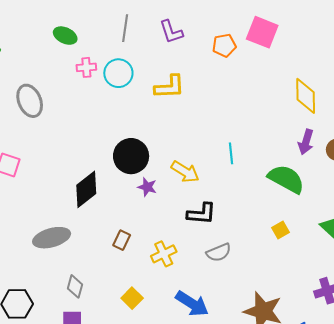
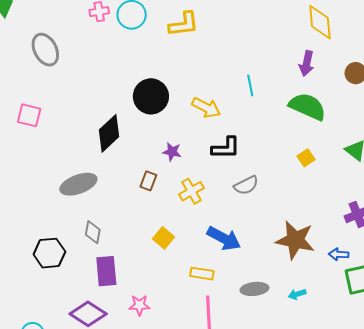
purple arrow: (306, 142) -> (307, 63), moved
purple star: (147, 187) -> (172, 152), moved
gray diamond: (75, 286) -> (93, 232), moved

